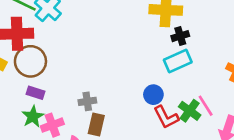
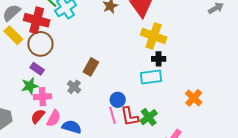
blue circle: (153, 95) -> (118, 100), moved
gray cross: (87, 101) -> (74, 87), turned 32
pink line: (206, 106) -> (113, 115), moved
brown rectangle: (96, 124) -> (91, 67), moved

